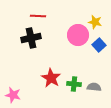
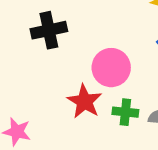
pink circle: (78, 35) -> (111, 68), moved

